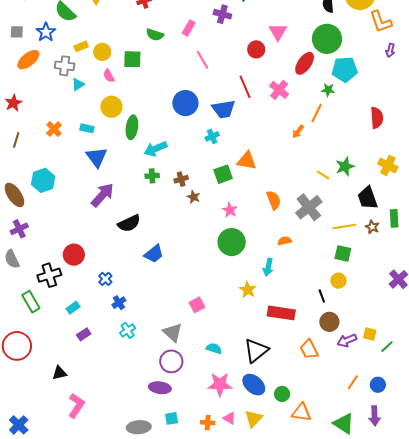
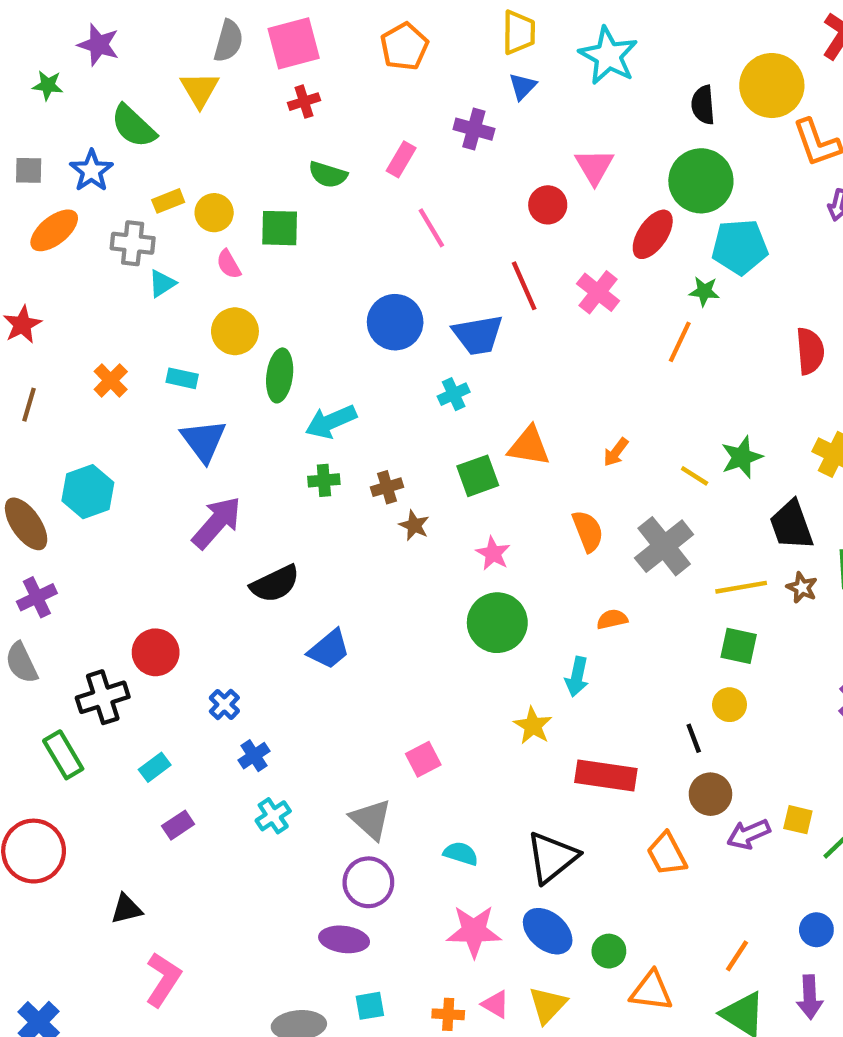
orange arrow: (298, 132) -> (616, 452), moved
orange line: (353, 382) -> (737, 956), moved

